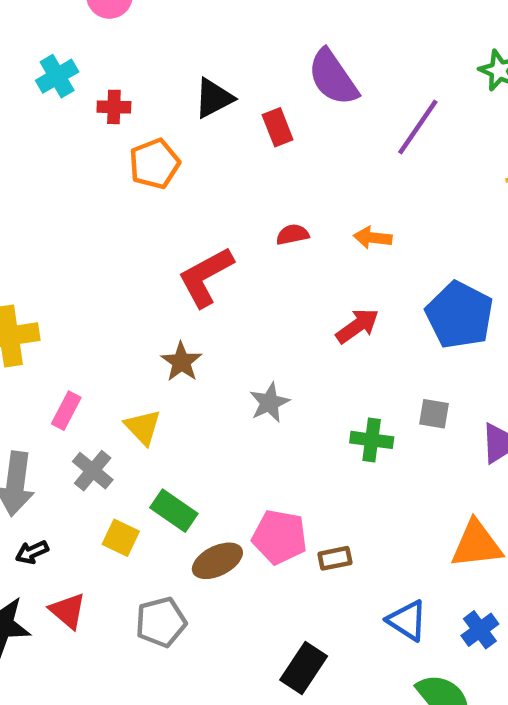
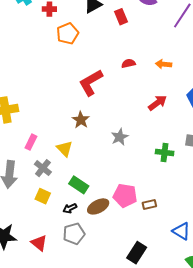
yellow square: (121, 538) -> (43, 196), moved
black arrow: (32, 552) -> (70, 208), moved
red triangle: (68, 611) -> (39, 243), moved

